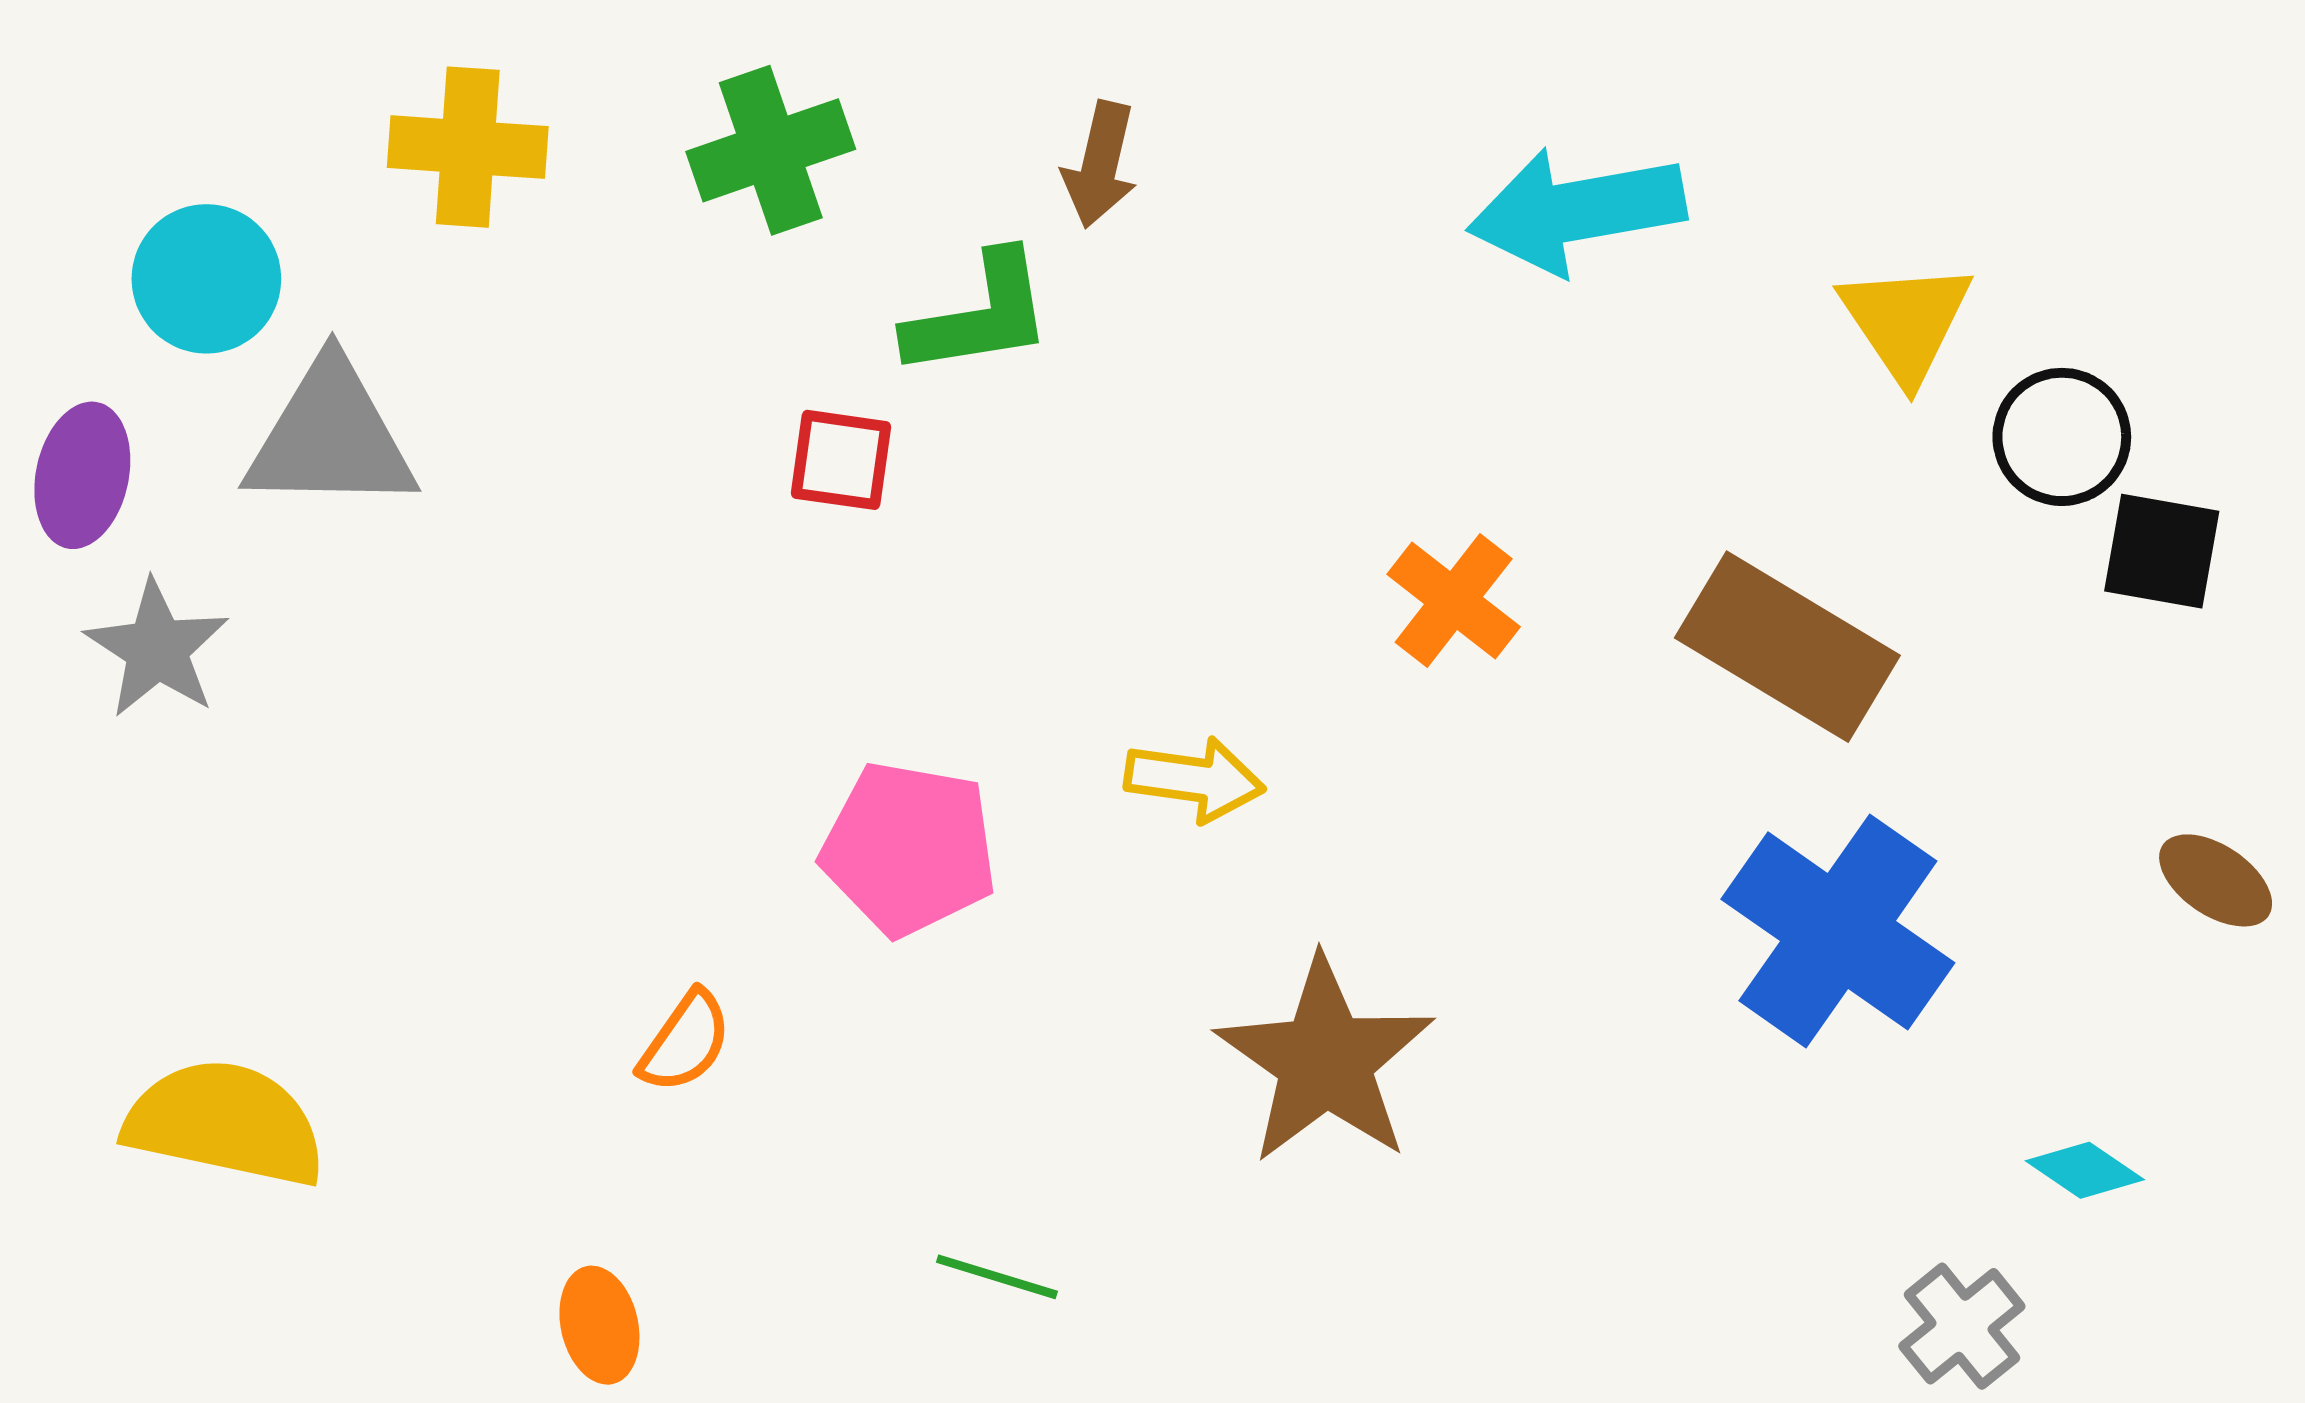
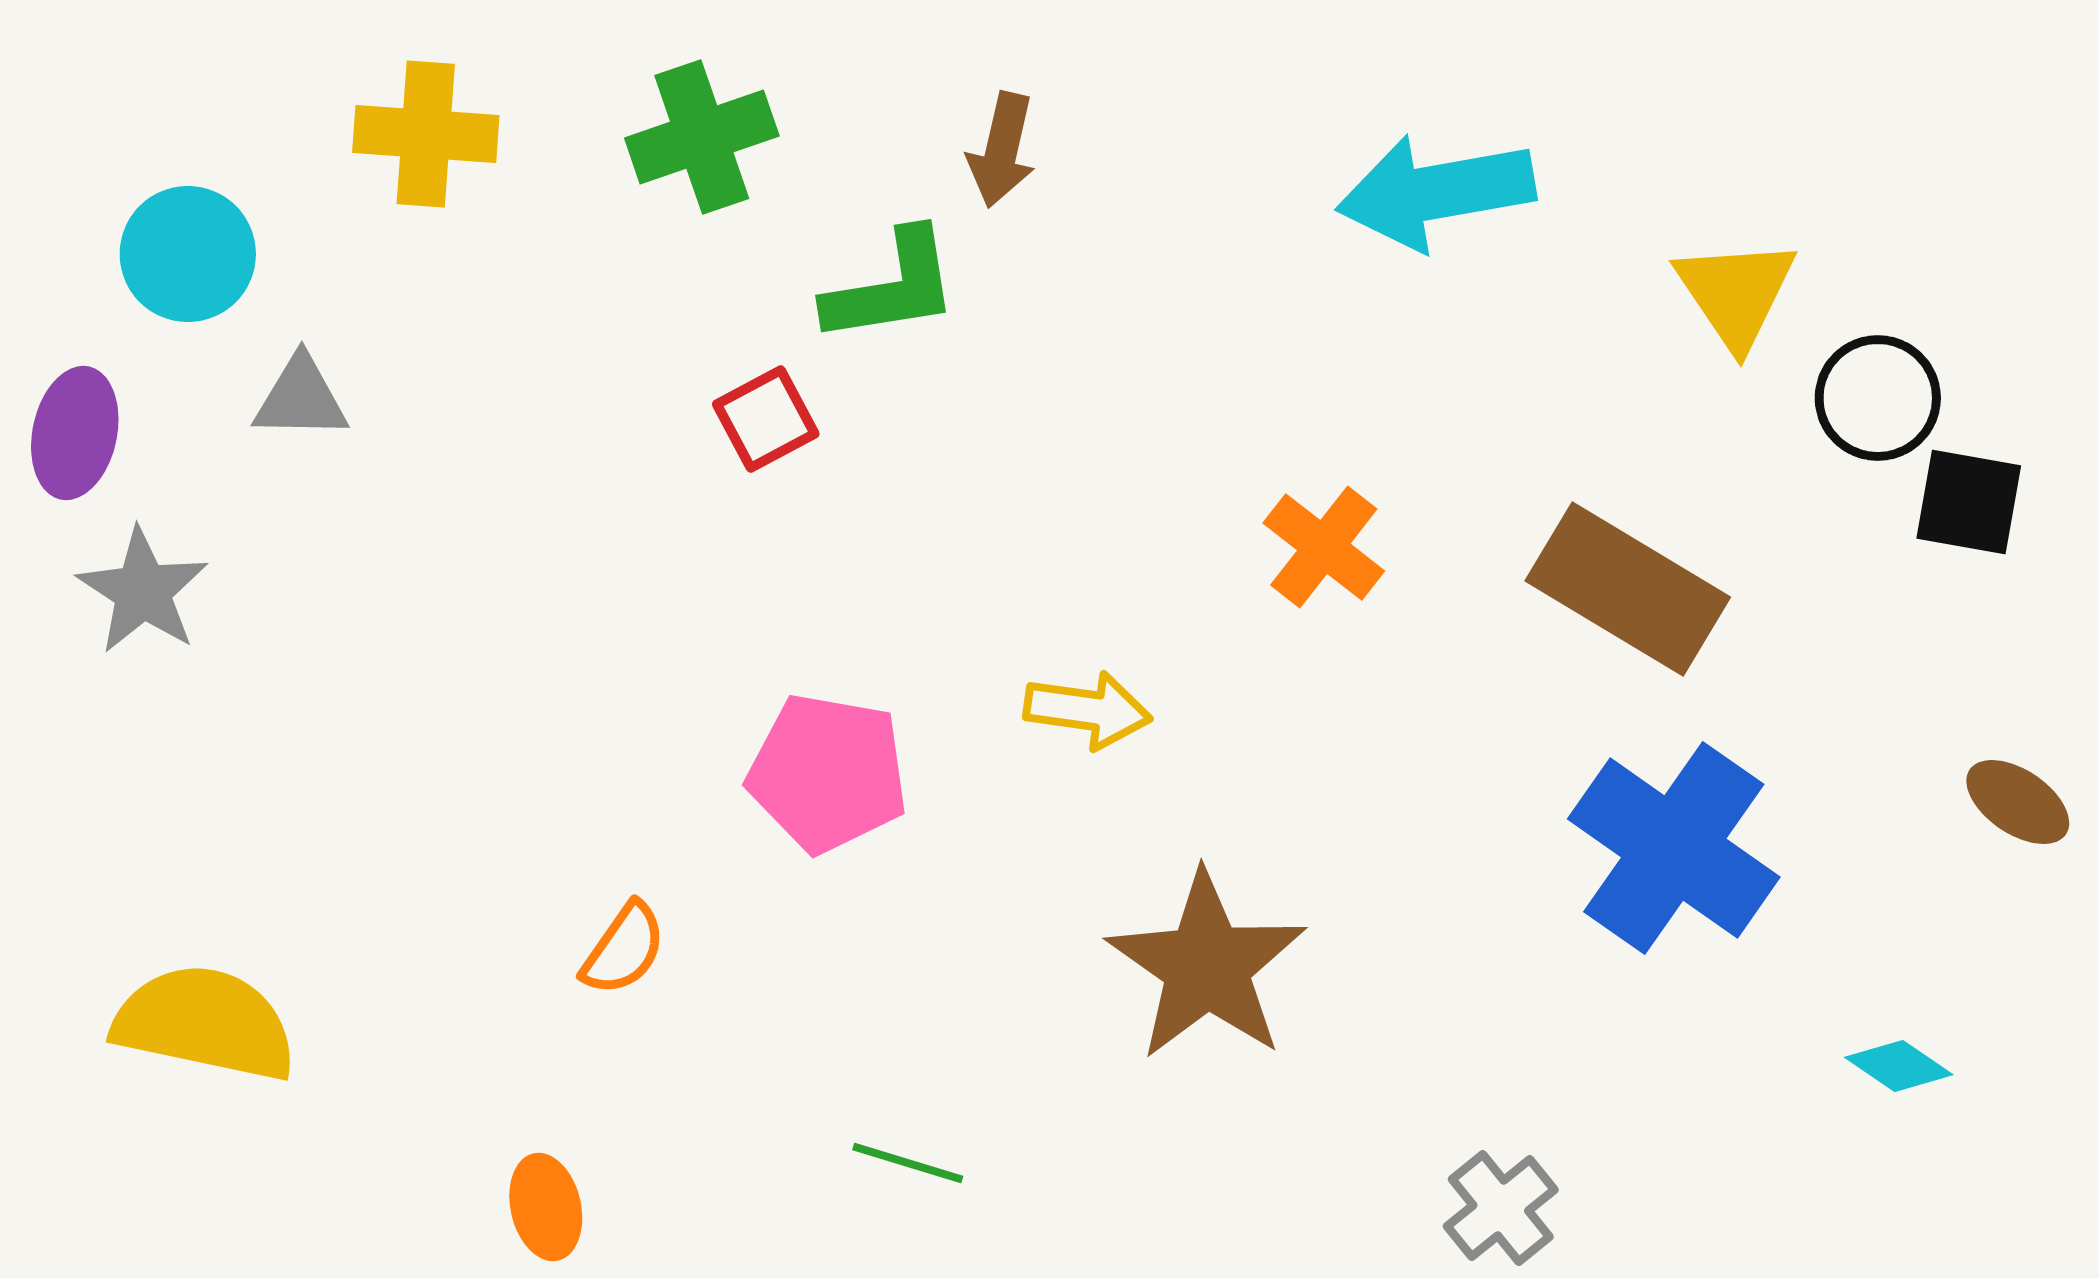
gray triangle: (330, 437) -> (301, 398), size x0.6
red square: (841, 460) -> (766, 419), turned -36
gray cross: (1962, 1326) -> (1501, 1208), moved

